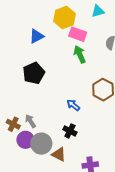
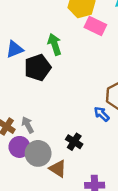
blue triangle: (37, 36) -> (15, 49), moved
green arrow: (80, 54) -> (55, 44), moved
blue arrow: (73, 105) -> (102, 114), moved

